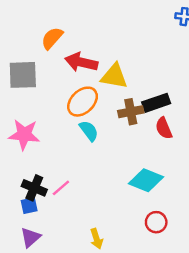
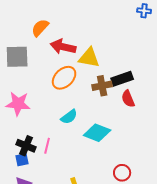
cyan semicircle: (89, 131) -> (69, 117), moved, turned 90
cyan diamond: (146, 180) -> (97, 133), moved
pink line: (61, 188) -> (47, 146), turned -35

